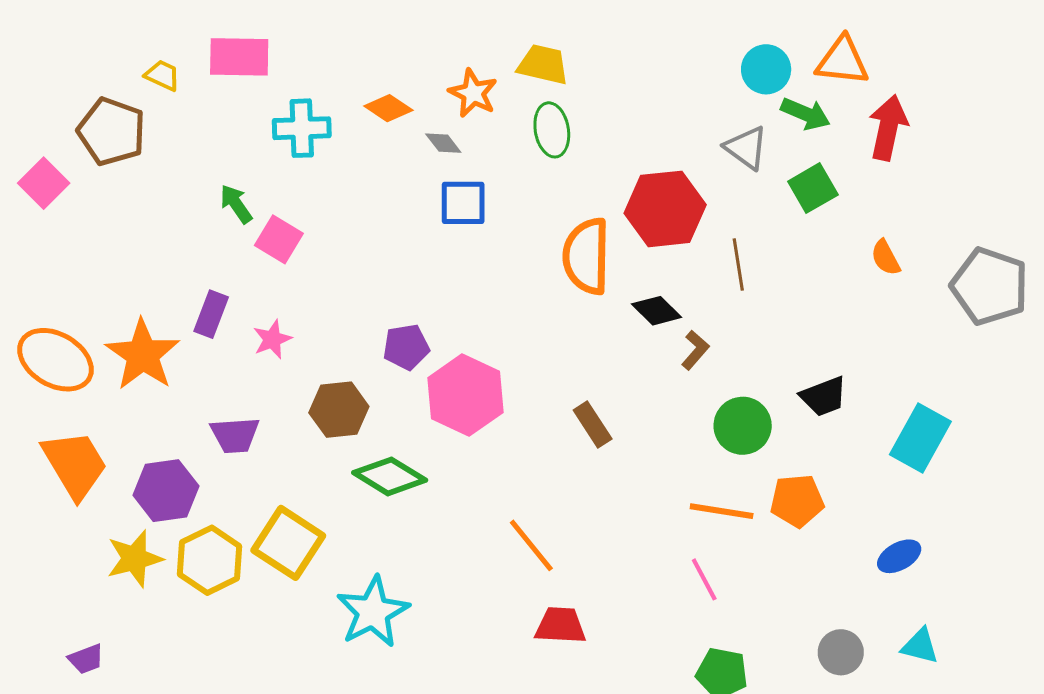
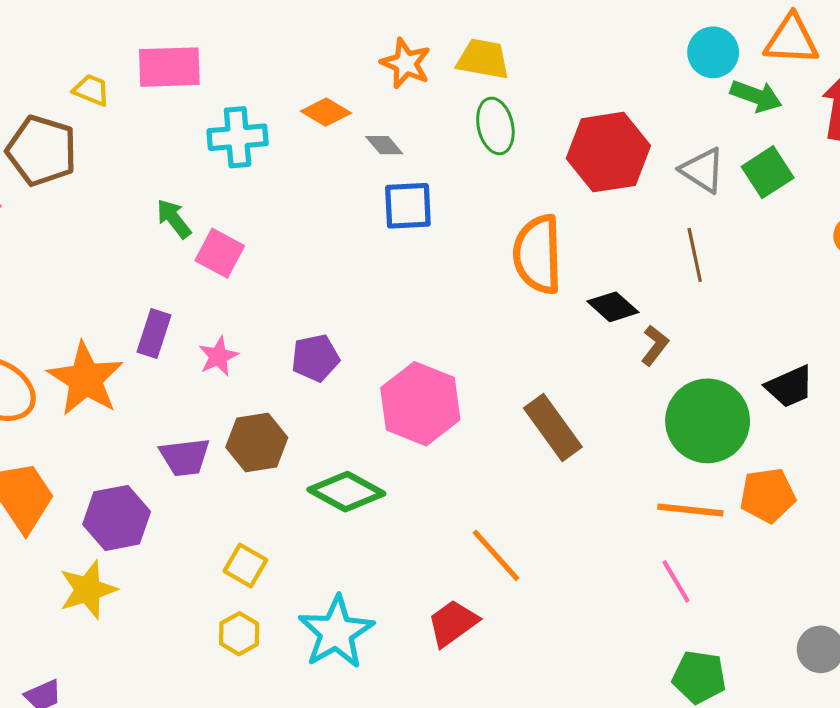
orange star: (473, 93) -> (406, 63), moved
gray triangle: (746, 148) -> (703, 170), moved
red hexagon: (665, 209) -> (608, 152), moved
purple pentagon: (406, 347) -> (315, 358), moved
brown hexagon: (339, 410) -> (257, 442), moved
brown rectangle: (593, 424) -> (553, 427), size x1.4
green circle: (743, 426) -> (708, 421), size x1.4
yellow square: (288, 543) -> (245, 565), size x0.6
yellow hexagon: (210, 560) -> (239, 634), moved, size x0.6
red trapezoid: (561, 626) -> (453, 623), moved, turned -36

